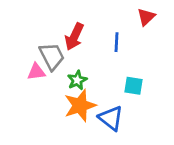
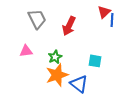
red arrow: (74, 37) -> (69, 26), moved
blue line: (117, 42) -> (112, 20), moved
gray trapezoid: (52, 56) -> (37, 19), moved

